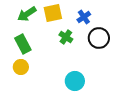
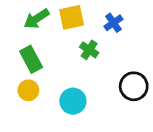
black circle: (99, 38) -> (134, 86), moved
cyan circle: (75, 81) -> (73, 101), moved

